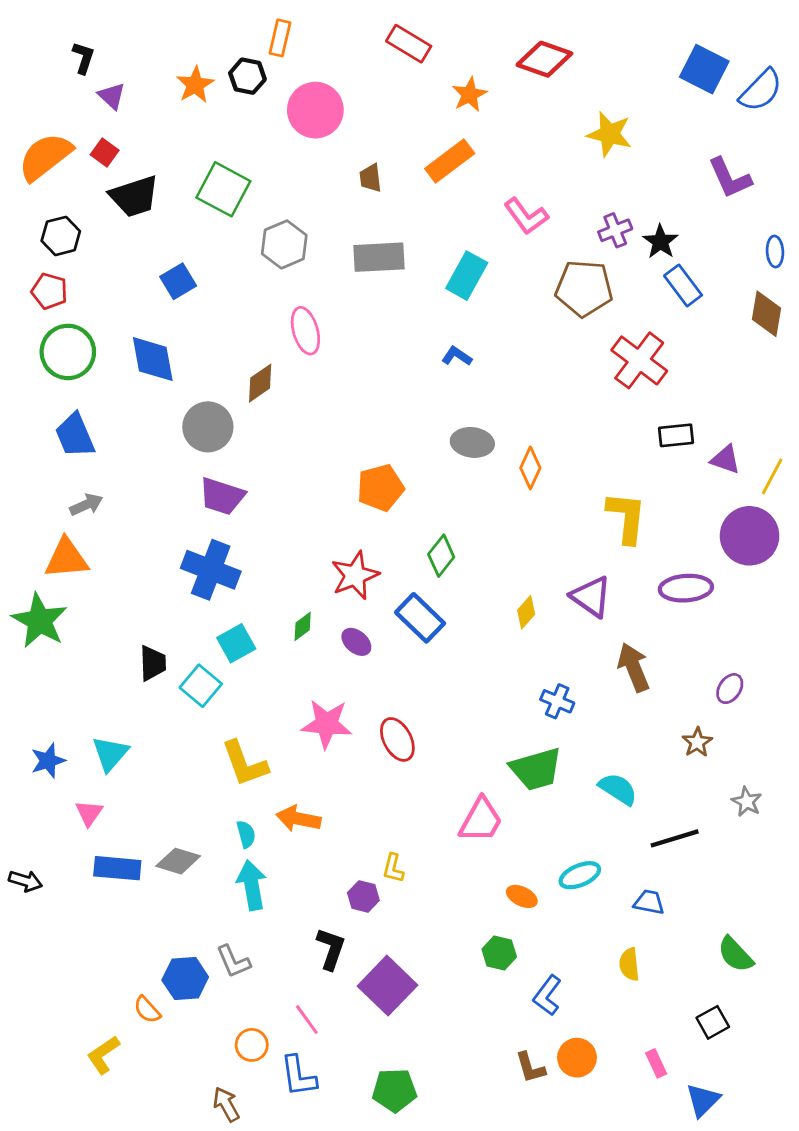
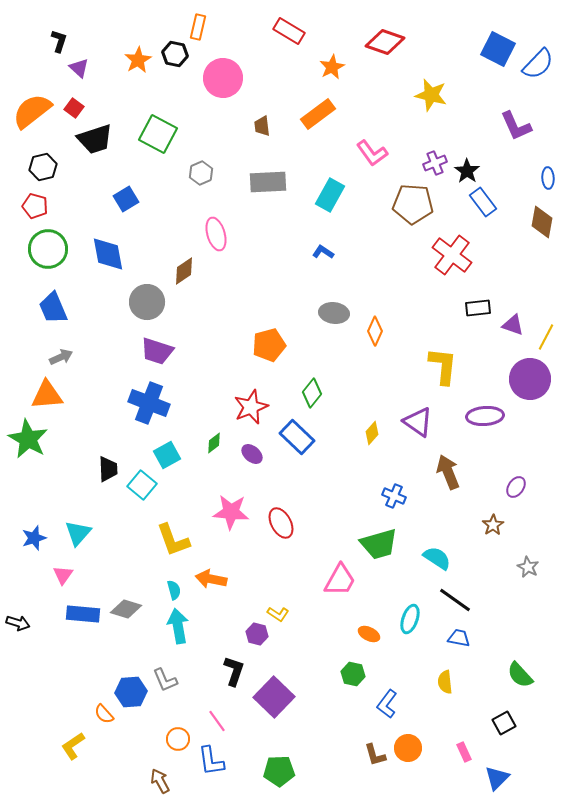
gray hexagon: (284, 244) -> (201, 173), size x0.7
black line: (675, 838) -> (455, 600), moved, turned 52
yellow L-shape: (393, 868) -> (278, 614), turned -70
cyan ellipse: (580, 875) -> (410, 619), turned -48

